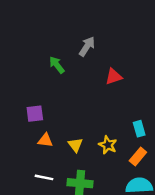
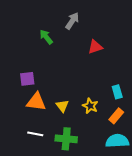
orange triangle: (45, 140) -> (36, 102), size x1.5

